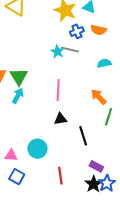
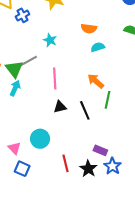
orange semicircle: (98, 30) -> (89, 28), moved
blue cross: (77, 31) -> (23, 15), moved
gray line: (70, 50) -> (29, 61), moved, turned -36
black line: (83, 136) -> (85, 110), moved
pink triangle: (11, 155) -> (14, 148), turned 48
black star: (93, 184) -> (88, 169), moved

